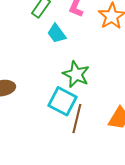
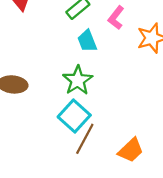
green star: (76, 74) -> (78, 80), moved

